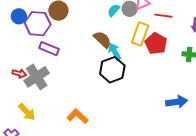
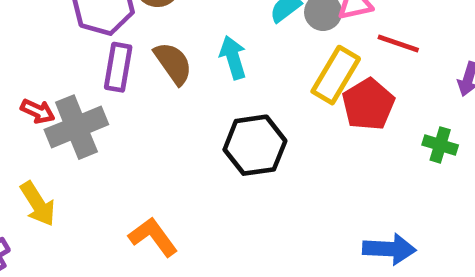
brown semicircle: (102, 40) -> (173, 63), moved
purple rectangle: (49, 49) -> (118, 67), turned 66
cyan arrow: (115, 51) -> (233, 57), moved

